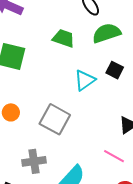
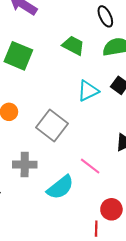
pink line: (114, 156) -> (90, 166), moved

